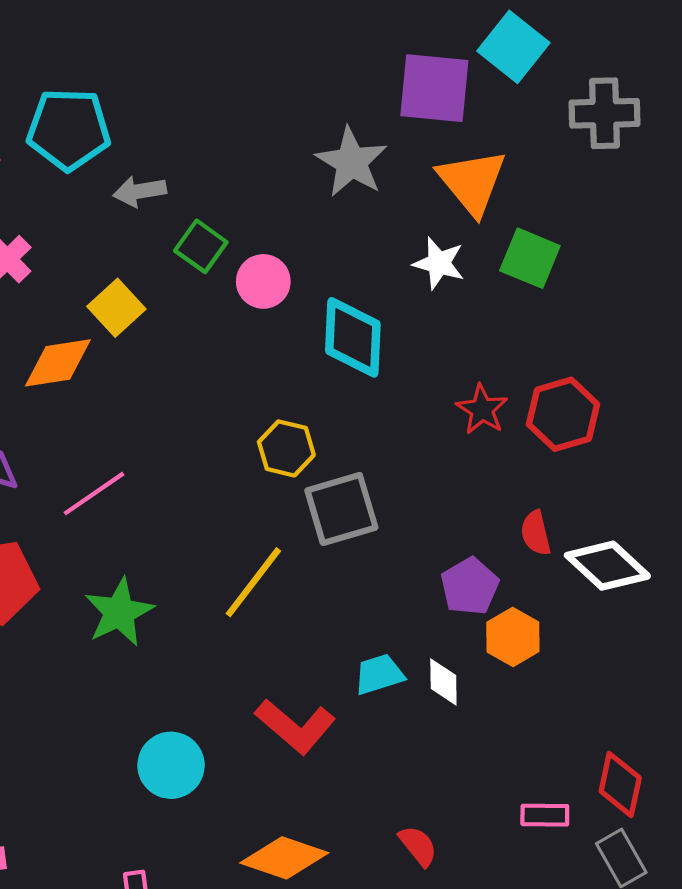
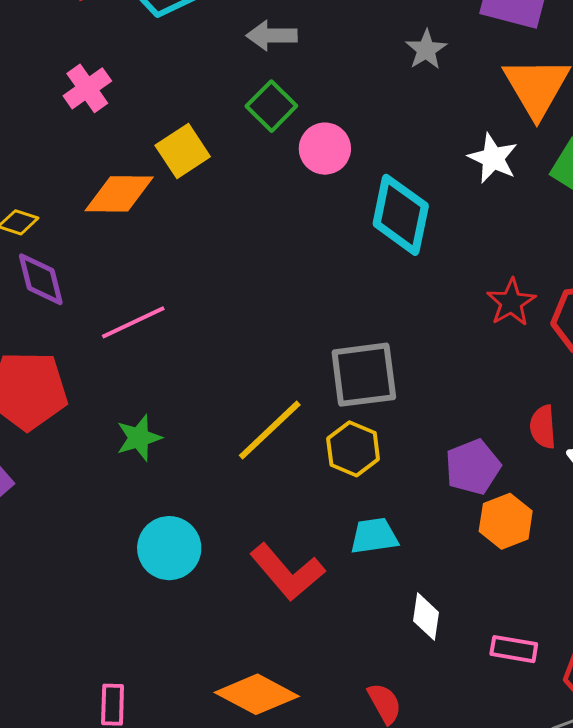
gray star: (351, 162) -> (426, 50), size x0.6
gray arrow: (140, 191) -> (272, 36), moved
yellow hexagon: (286, 448) -> (353, 449), moved
green star: (119, 612) -> (139, 438), size x0.7
white diamond: (443, 682) -> (426, 617), moved
cyan circle: (171, 765) -> (169, 548), moved
pink rectangle: (545, 815) -> (514, 649), moved

